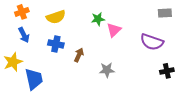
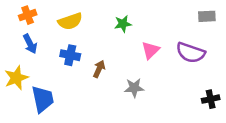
pink triangle: (114, 30) -> (150, 50), moved
black cross: (167, 71) -> (211, 99), moved

